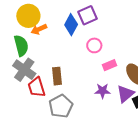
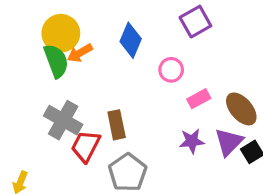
purple square: (87, 15) -> (195, 22), moved
green semicircle: (21, 46) -> (56, 61), moved
red trapezoid: (37, 87) -> (86, 146), turned 50

